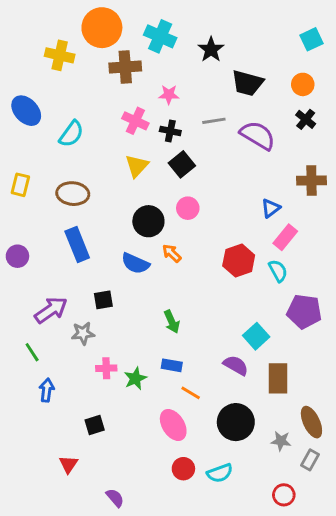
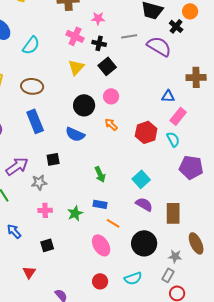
black cross: (306, 119) -> (176, 26), moved
blue triangle: (271, 208) -> (168, 96), turned 40
orange arrow: (172, 253) -> (111, 124), moved
cyan square: (256, 336) -> (141, 179), moved
pink cross: (106, 368) -> (45, 210), moved
blue arrow: (47, 390) -> (14, 231), moved, turned -49
gray rectangle: (310, 460) -> (168, 275), moved
red circle: (183, 469) -> (100, 281), moved

